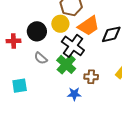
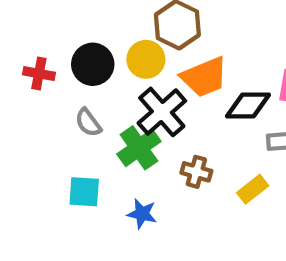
brown cross: (91, 77) -> (196, 172), moved
cyan square: (20, 86) -> (84, 192), moved

